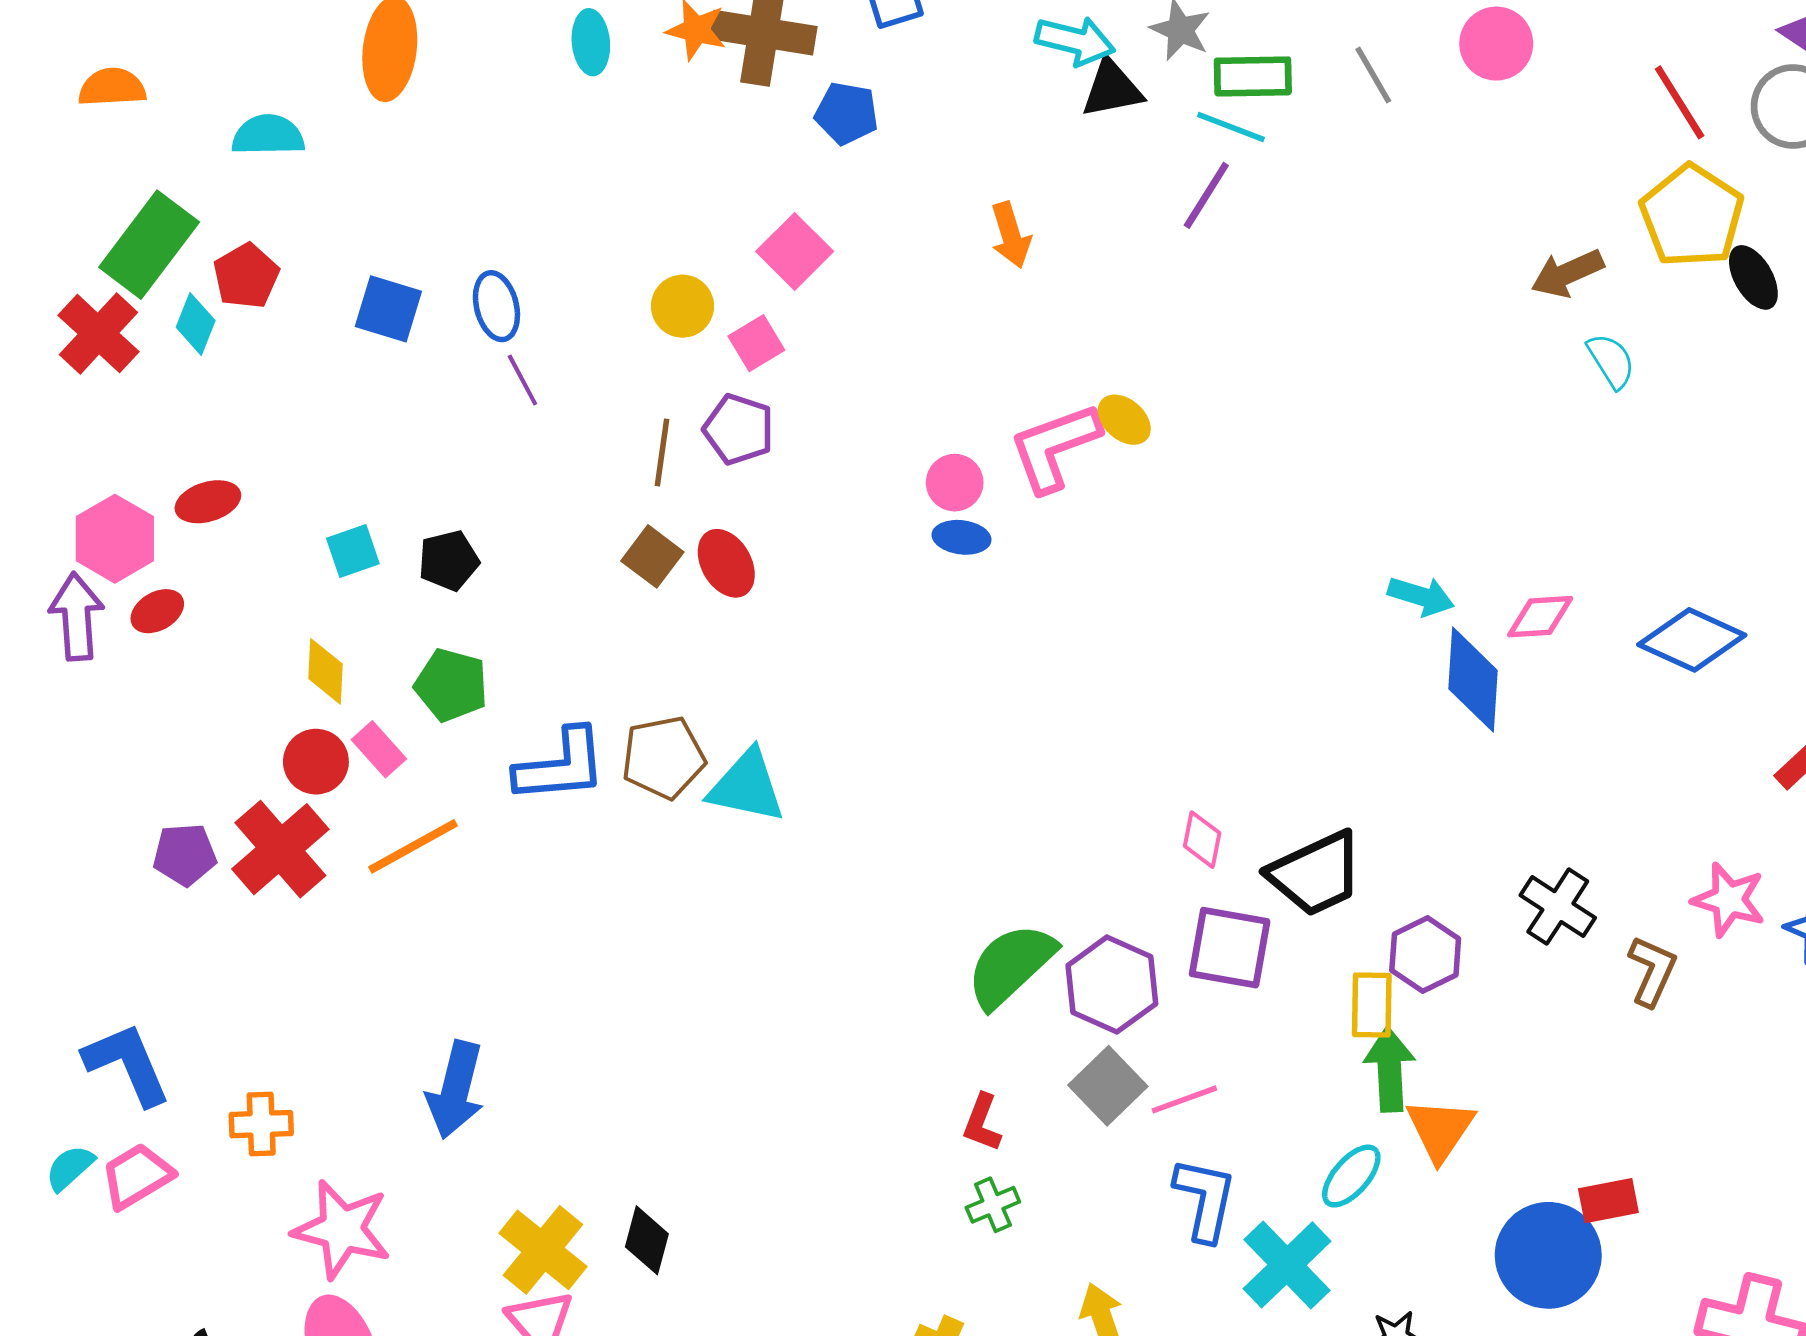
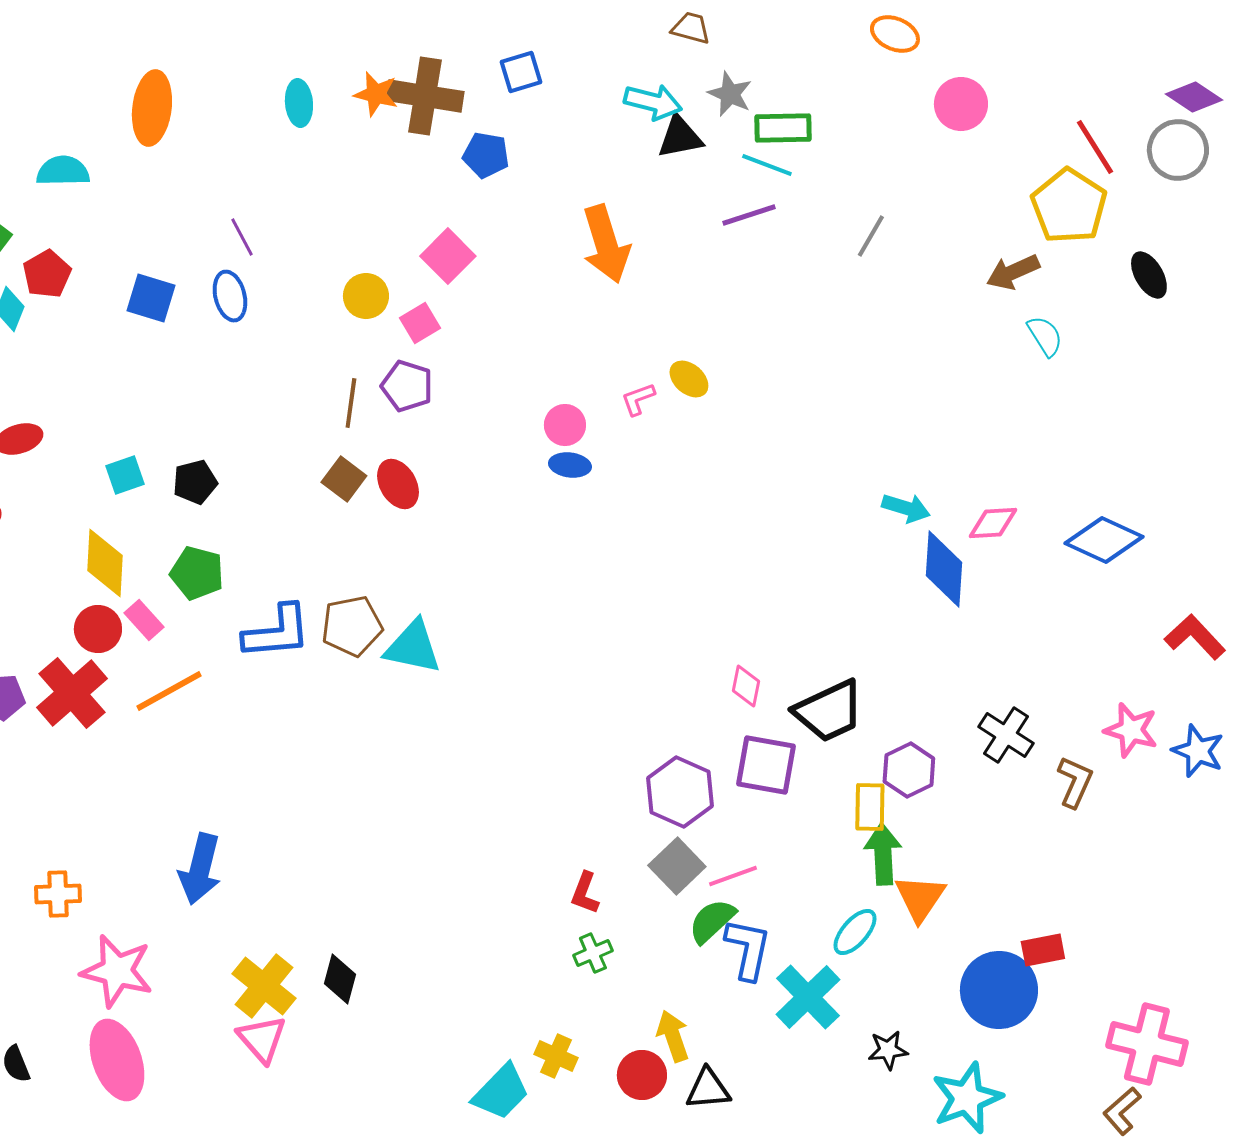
gray line: (1373, 75) -> (871, 236), moved, turned 60
purple line: (1206, 195) -> (749, 215), turned 40
yellow pentagon: (1692, 216) -> (1069, 206), moved
orange arrow: (1011, 235) -> (606, 244), size x1.6
purple line: (522, 380) -> (242, 237), moved
pink L-shape: (1055, 447) -> (638, 399), size x0.5
yellow diamond: (326, 671) -> (105, 563), size x1.4
green semicircle: (1011, 965) -> (712, 921), moved, size x0.7

